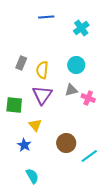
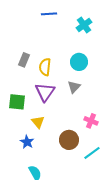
gray triangle: (71, 90) -> (74, 87), turned -32
pink cross: (88, 98) -> (91, 121), moved

